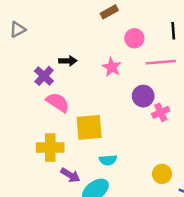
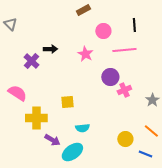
gray triangle: (18, 29) -> (10, 24), turned -48
pink semicircle: (58, 102) -> (17, 93), moved
yellow square: (89, 127) -> (67, 102), size x0.6

